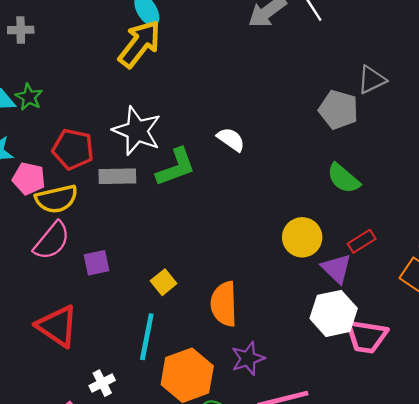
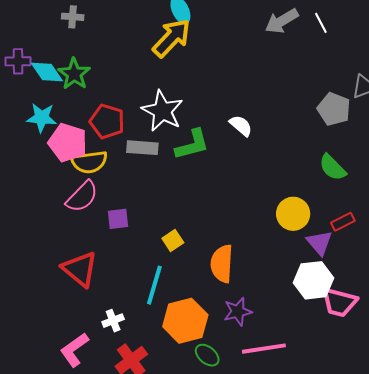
green star: (29, 97) -> (74, 74), size x1.4
pink pentagon: (29, 179) -> (68, 143), size x1.4

